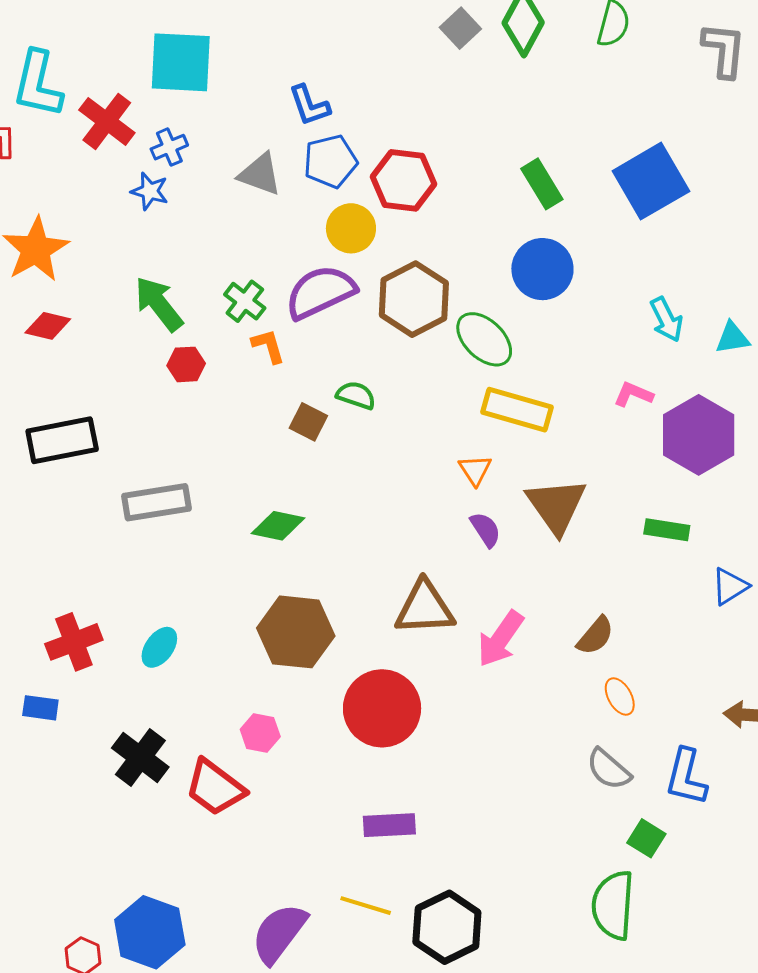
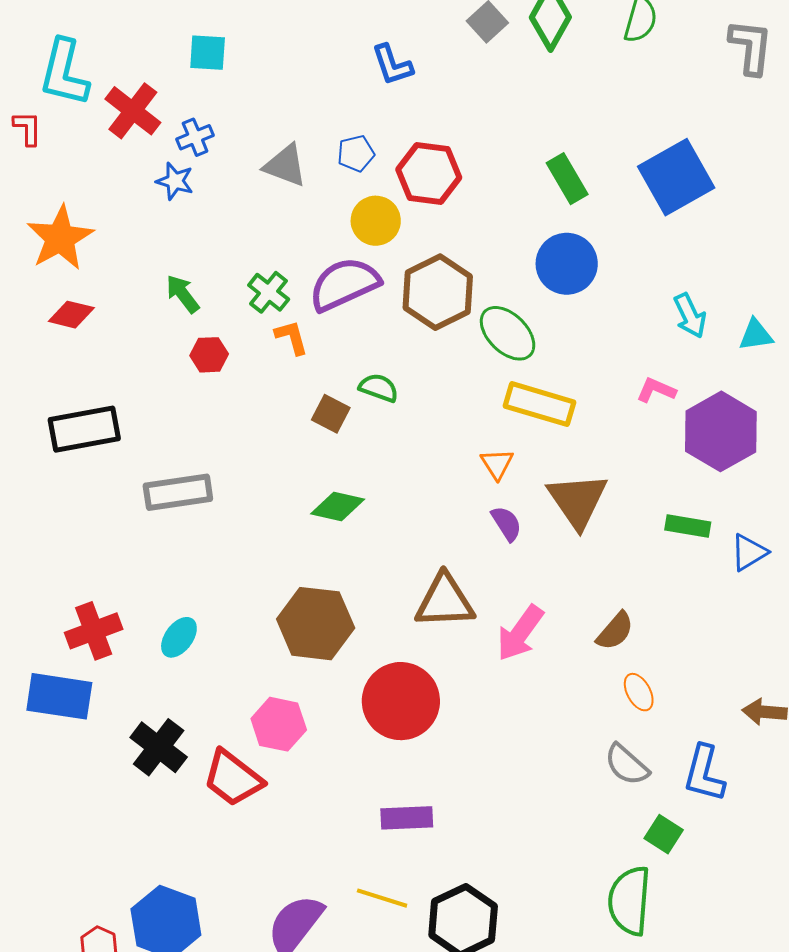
cyan square: (181, 62) -> (208, 53), size x0.6
blue L-shape: (309, 105) -> (392, 65), moved
blue pentagon: (330, 161) -> (356, 153), size x0.7
green arrow: (159, 304) -> (183, 294), size x0.7
green diamond: (278, 526) -> (338, 507), moved
blue triangle: (730, 586) -> (749, 552), moved
blue rectangle: (40, 708) -> (59, 696), size x1.8
pink hexagon: (260, 733) -> (279, 724), size x1.4

